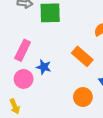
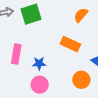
pink circle: (24, 79) -> (40, 85), moved

